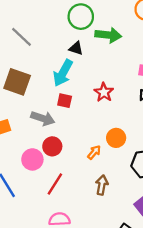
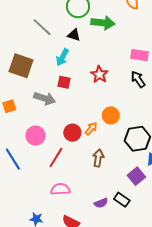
gray line: (22, 37) -> (42, 27), moved
cyan arrow: (63, 73) -> (62, 57), size x0.7
red circle: (52, 146) -> (72, 133), moved

